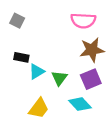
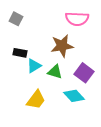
brown star: (92, 50) -> (62, 46), moved
green triangle: (59, 78) -> (55, 72), turned -49
purple square: (91, 79) -> (84, 73), turned -30

